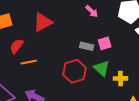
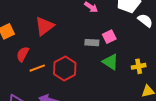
red hexagon: (75, 71) -> (65, 68), moved
yellow cross: (121, 78) -> (139, 66), moved

